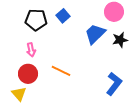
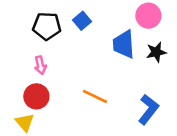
blue trapezoid: (95, 34) -> (124, 44), turned -50
orange line: (61, 71) -> (95, 96), moved

